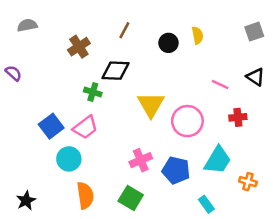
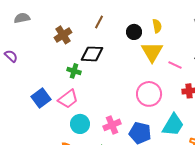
yellow triangle: (151, 105) -> (152, 52), moved
cyan circle: (69, 159) -> (80, 124), moved

